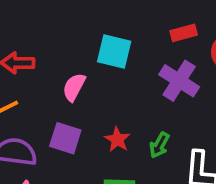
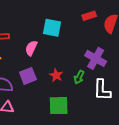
purple cross: (179, 81) -> (96, 58), moved
purple square: (65, 138) -> (28, 76), turned -36

